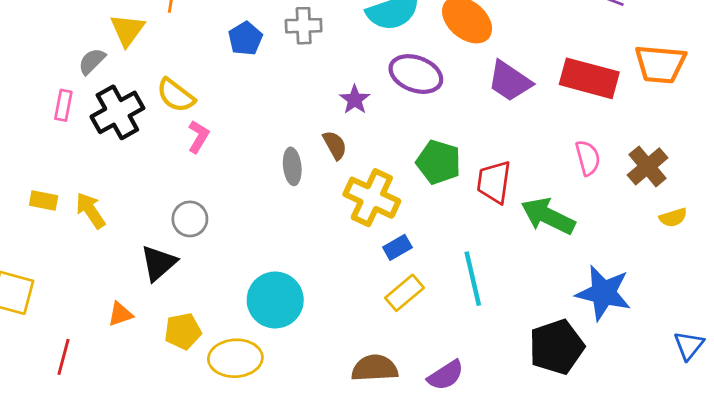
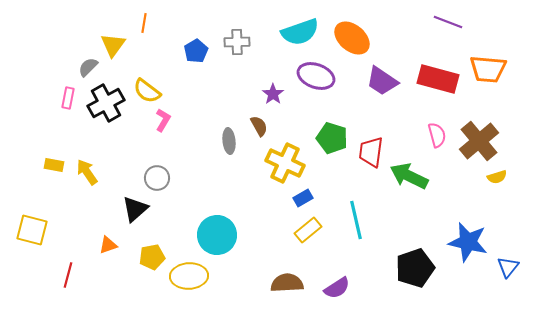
brown cross: (648, 166) -> (479, 141), size x1.4
blue star: (603, 293) -> (468, 242), moved

